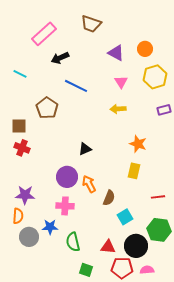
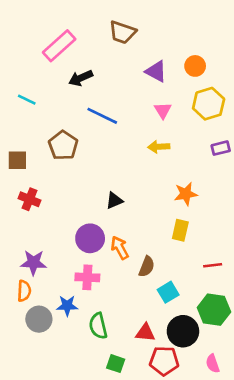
brown square: (19, 126) -> (17, 160), moved
orange star: (138, 144) -> (186, 194), turned -30
pink semicircle: (147, 270) -> (213, 364), moved, turned -104

